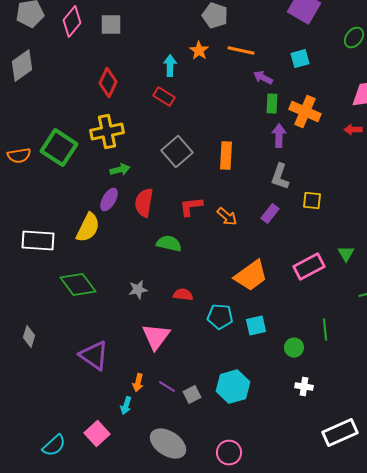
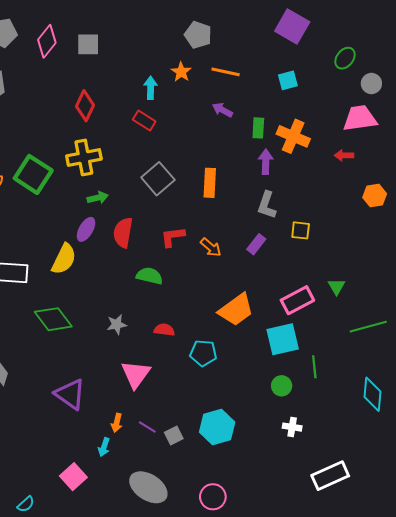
purple arrow: (263, 78) -> (222, 110), moved
cyan square: (256, 326) -> (283, 339), moved, size x1.5
cyan semicircle: (54, 446) -> (26, 504), moved, size x0.7

